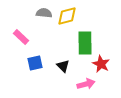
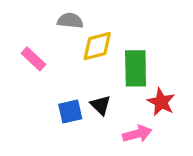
yellow diamond: (67, 16) -> (97, 46), moved
blue square: (35, 63) -> (70, 111), moved

